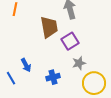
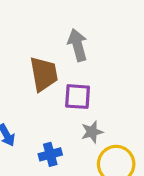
purple square: (70, 41) -> (78, 97), turned 36

